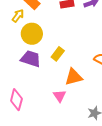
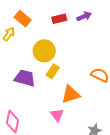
yellow circle: (32, 34) -> (44, 51), moved

